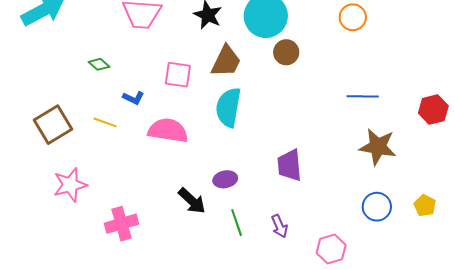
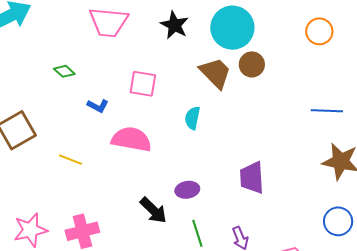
brown trapezoid: (226, 61) -> (215, 73), moved, turned -72
cyan semicircle: (228, 107) -> (192, 118), size x0.6
yellow line: (105, 122) -> (70, 160), moved
pink star: (70, 185) -> (30, 230), moved

